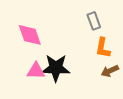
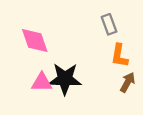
brown arrow: (110, 71) -> (128, 82), turned 144

